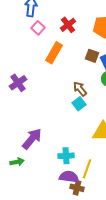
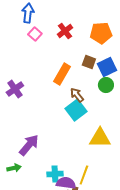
orange rectangle: (54, 53) -> (62, 74), moved
cyan square: (79, 104) -> (76, 110), size x1.5
cyan cross: (66, 156) -> (55, 174), moved

